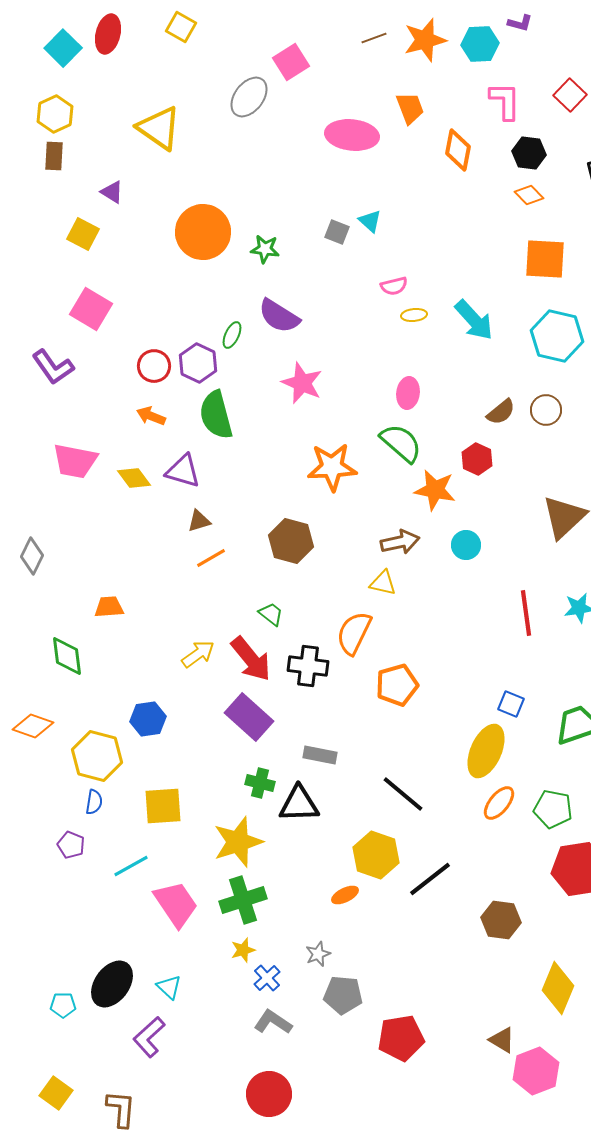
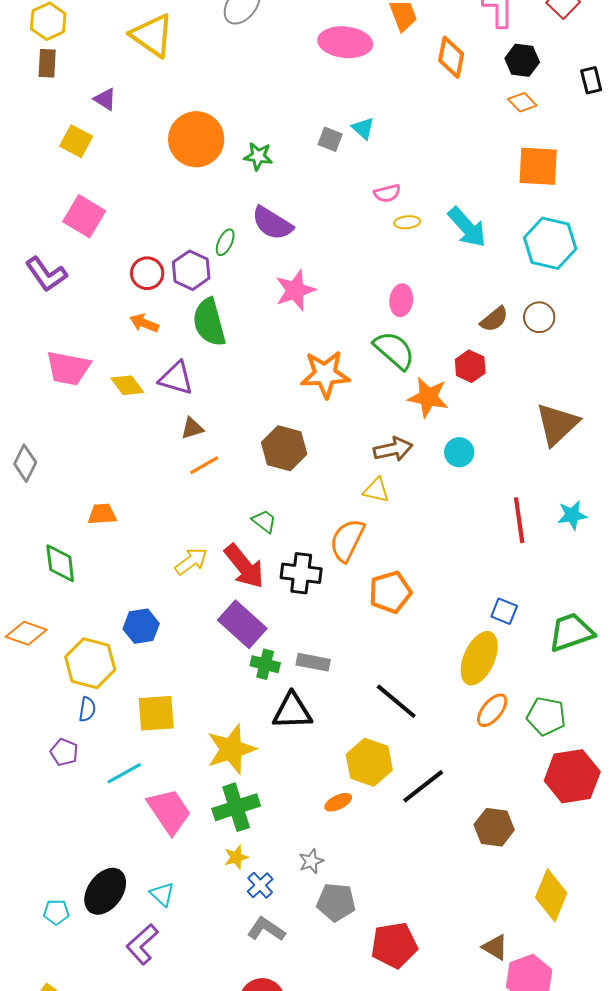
pink star: (302, 383) -> (295, 290), turned 30
green cross: (260, 783) -> (265, 664), moved

